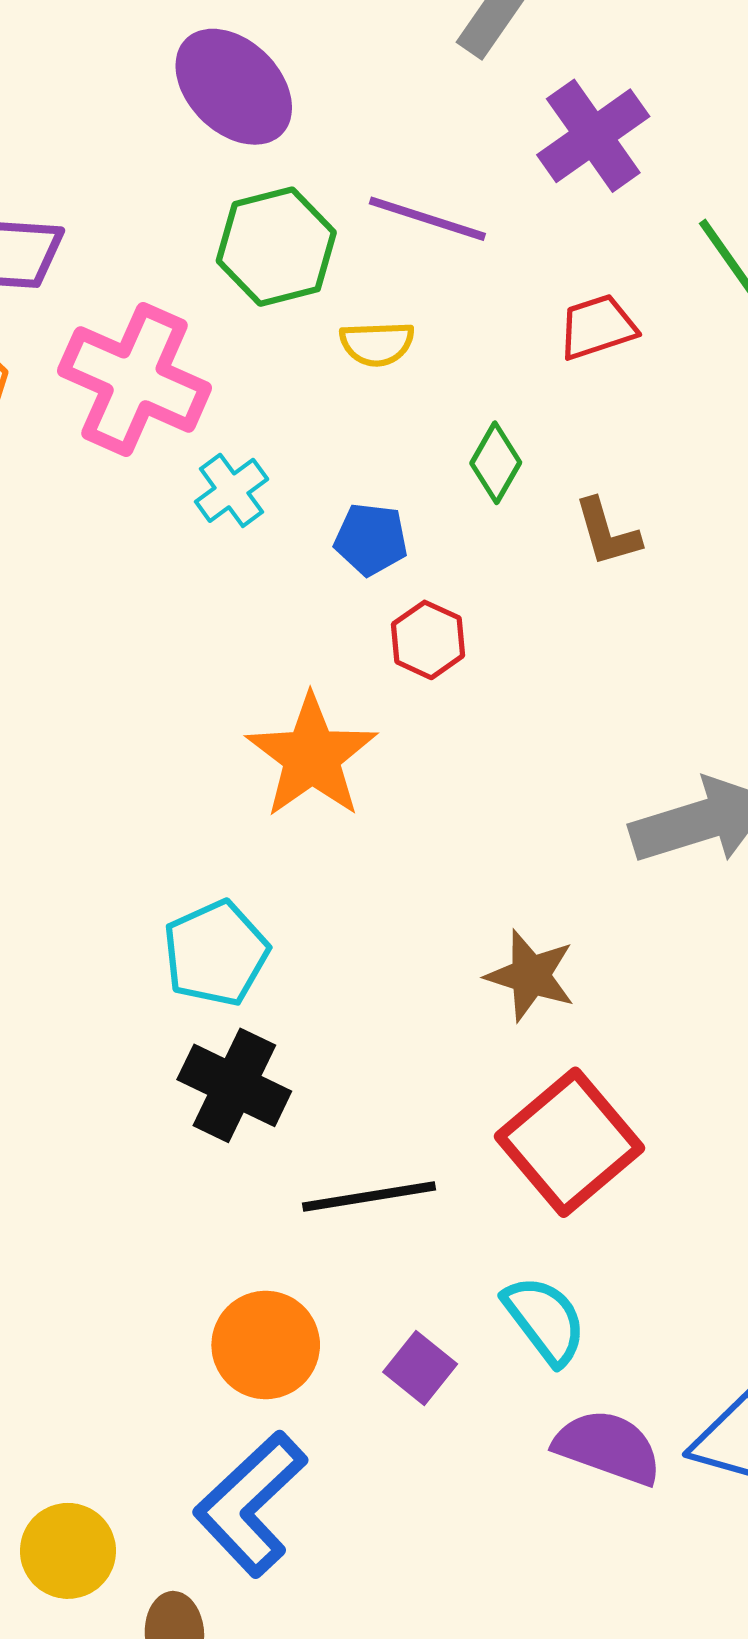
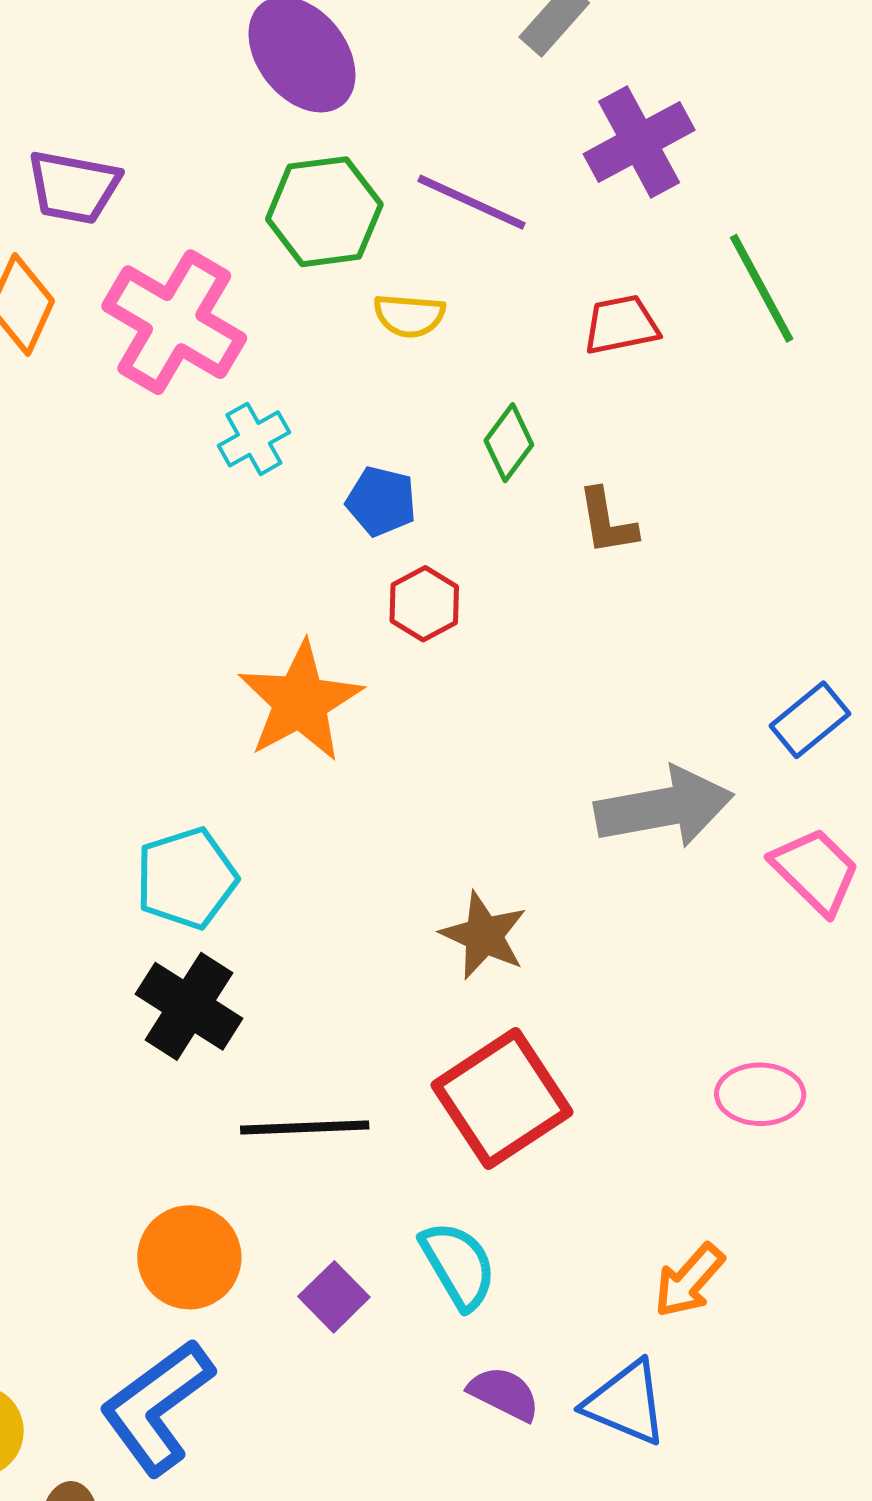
purple semicircle: (608, 1447) -> (504, 1394), size x0.7

